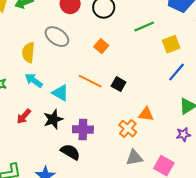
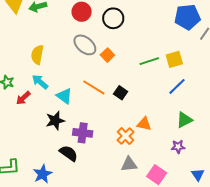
green line: (144, 26) -> (149, 61), moved
gray ellipse: (57, 37) -> (85, 45), moved
red arrow: (24, 116) -> (23, 98), moved

